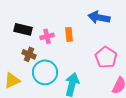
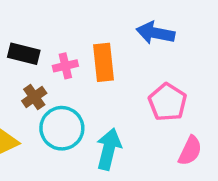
orange rectangle: (69, 34) -> (103, 62), size x1.5
brown cross: (29, 54) -> (34, 97), turned 32

